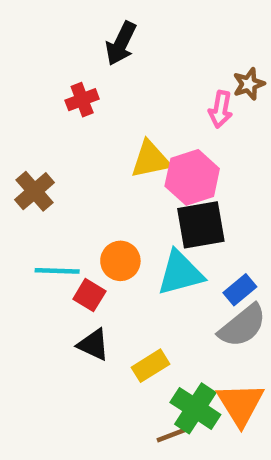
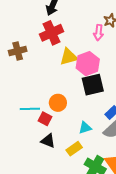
red cross: (82, 100) -> (52, 33), moved, size x1.6
brown cross: (34, 191) -> (18, 51), moved, turned 30
cyan triangle: (180, 273) -> (85, 128), moved, size x0.6

